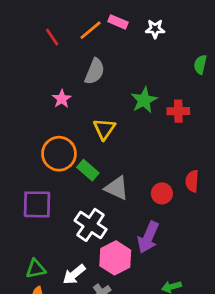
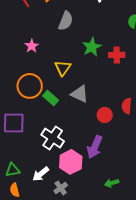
gray semicircle: (95, 71) -> (66, 21), moved
gray triangle: (117, 188) -> (80, 94), moved

